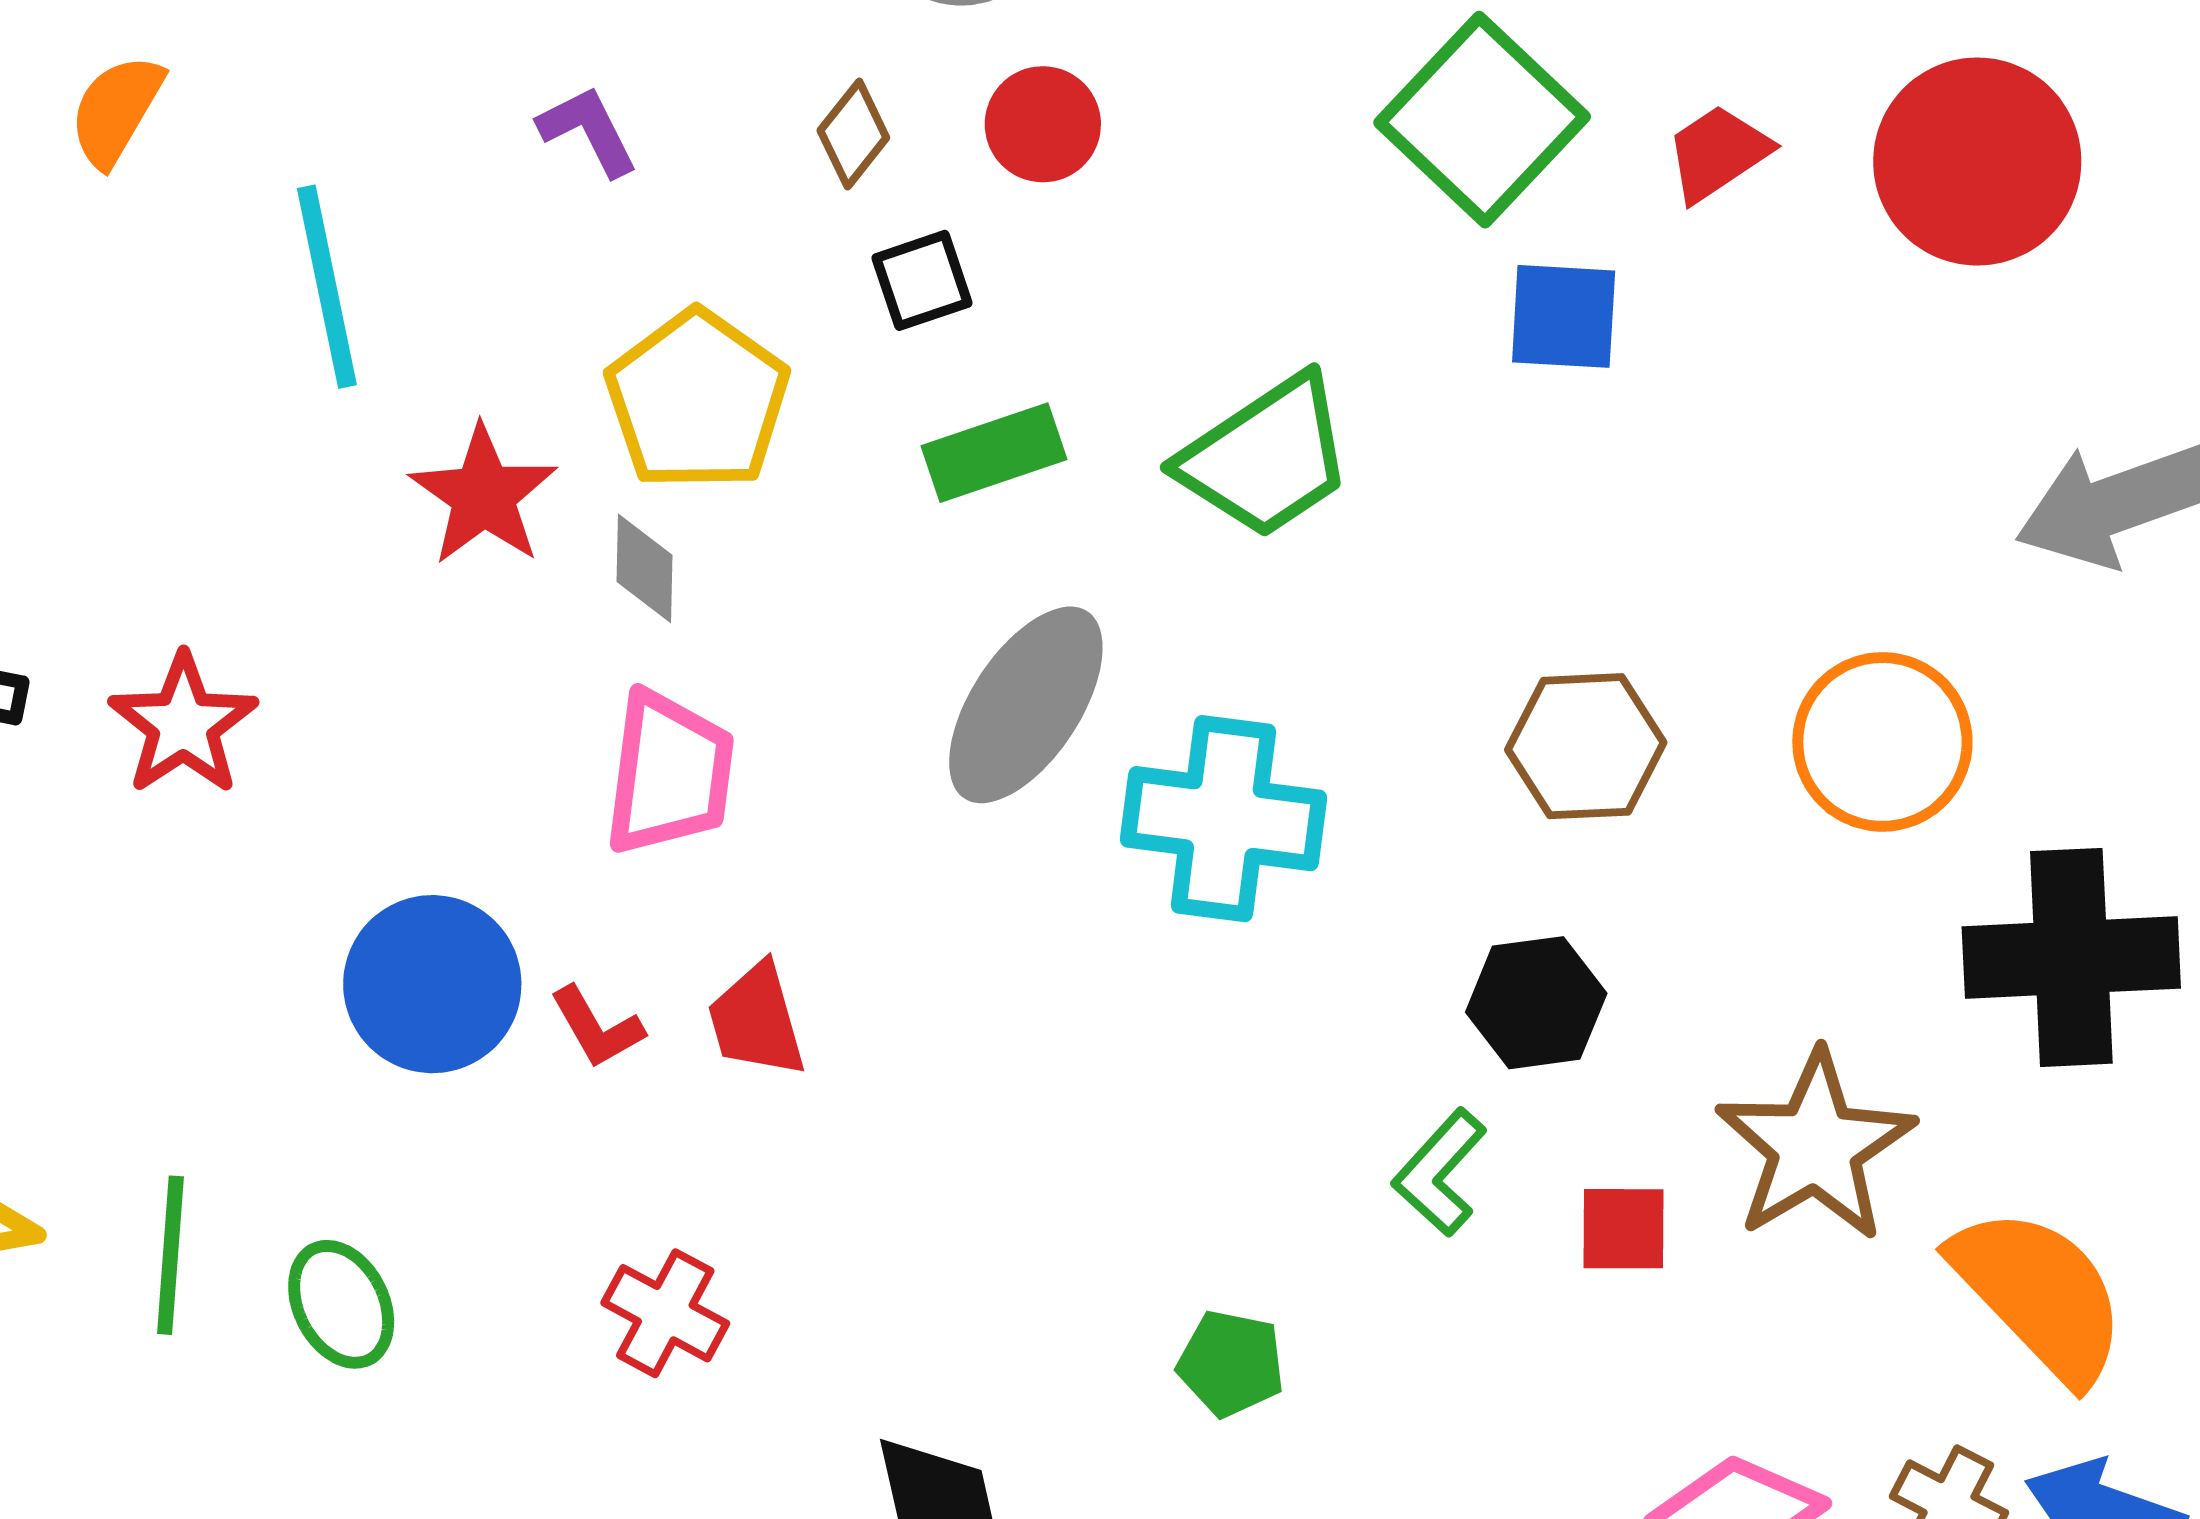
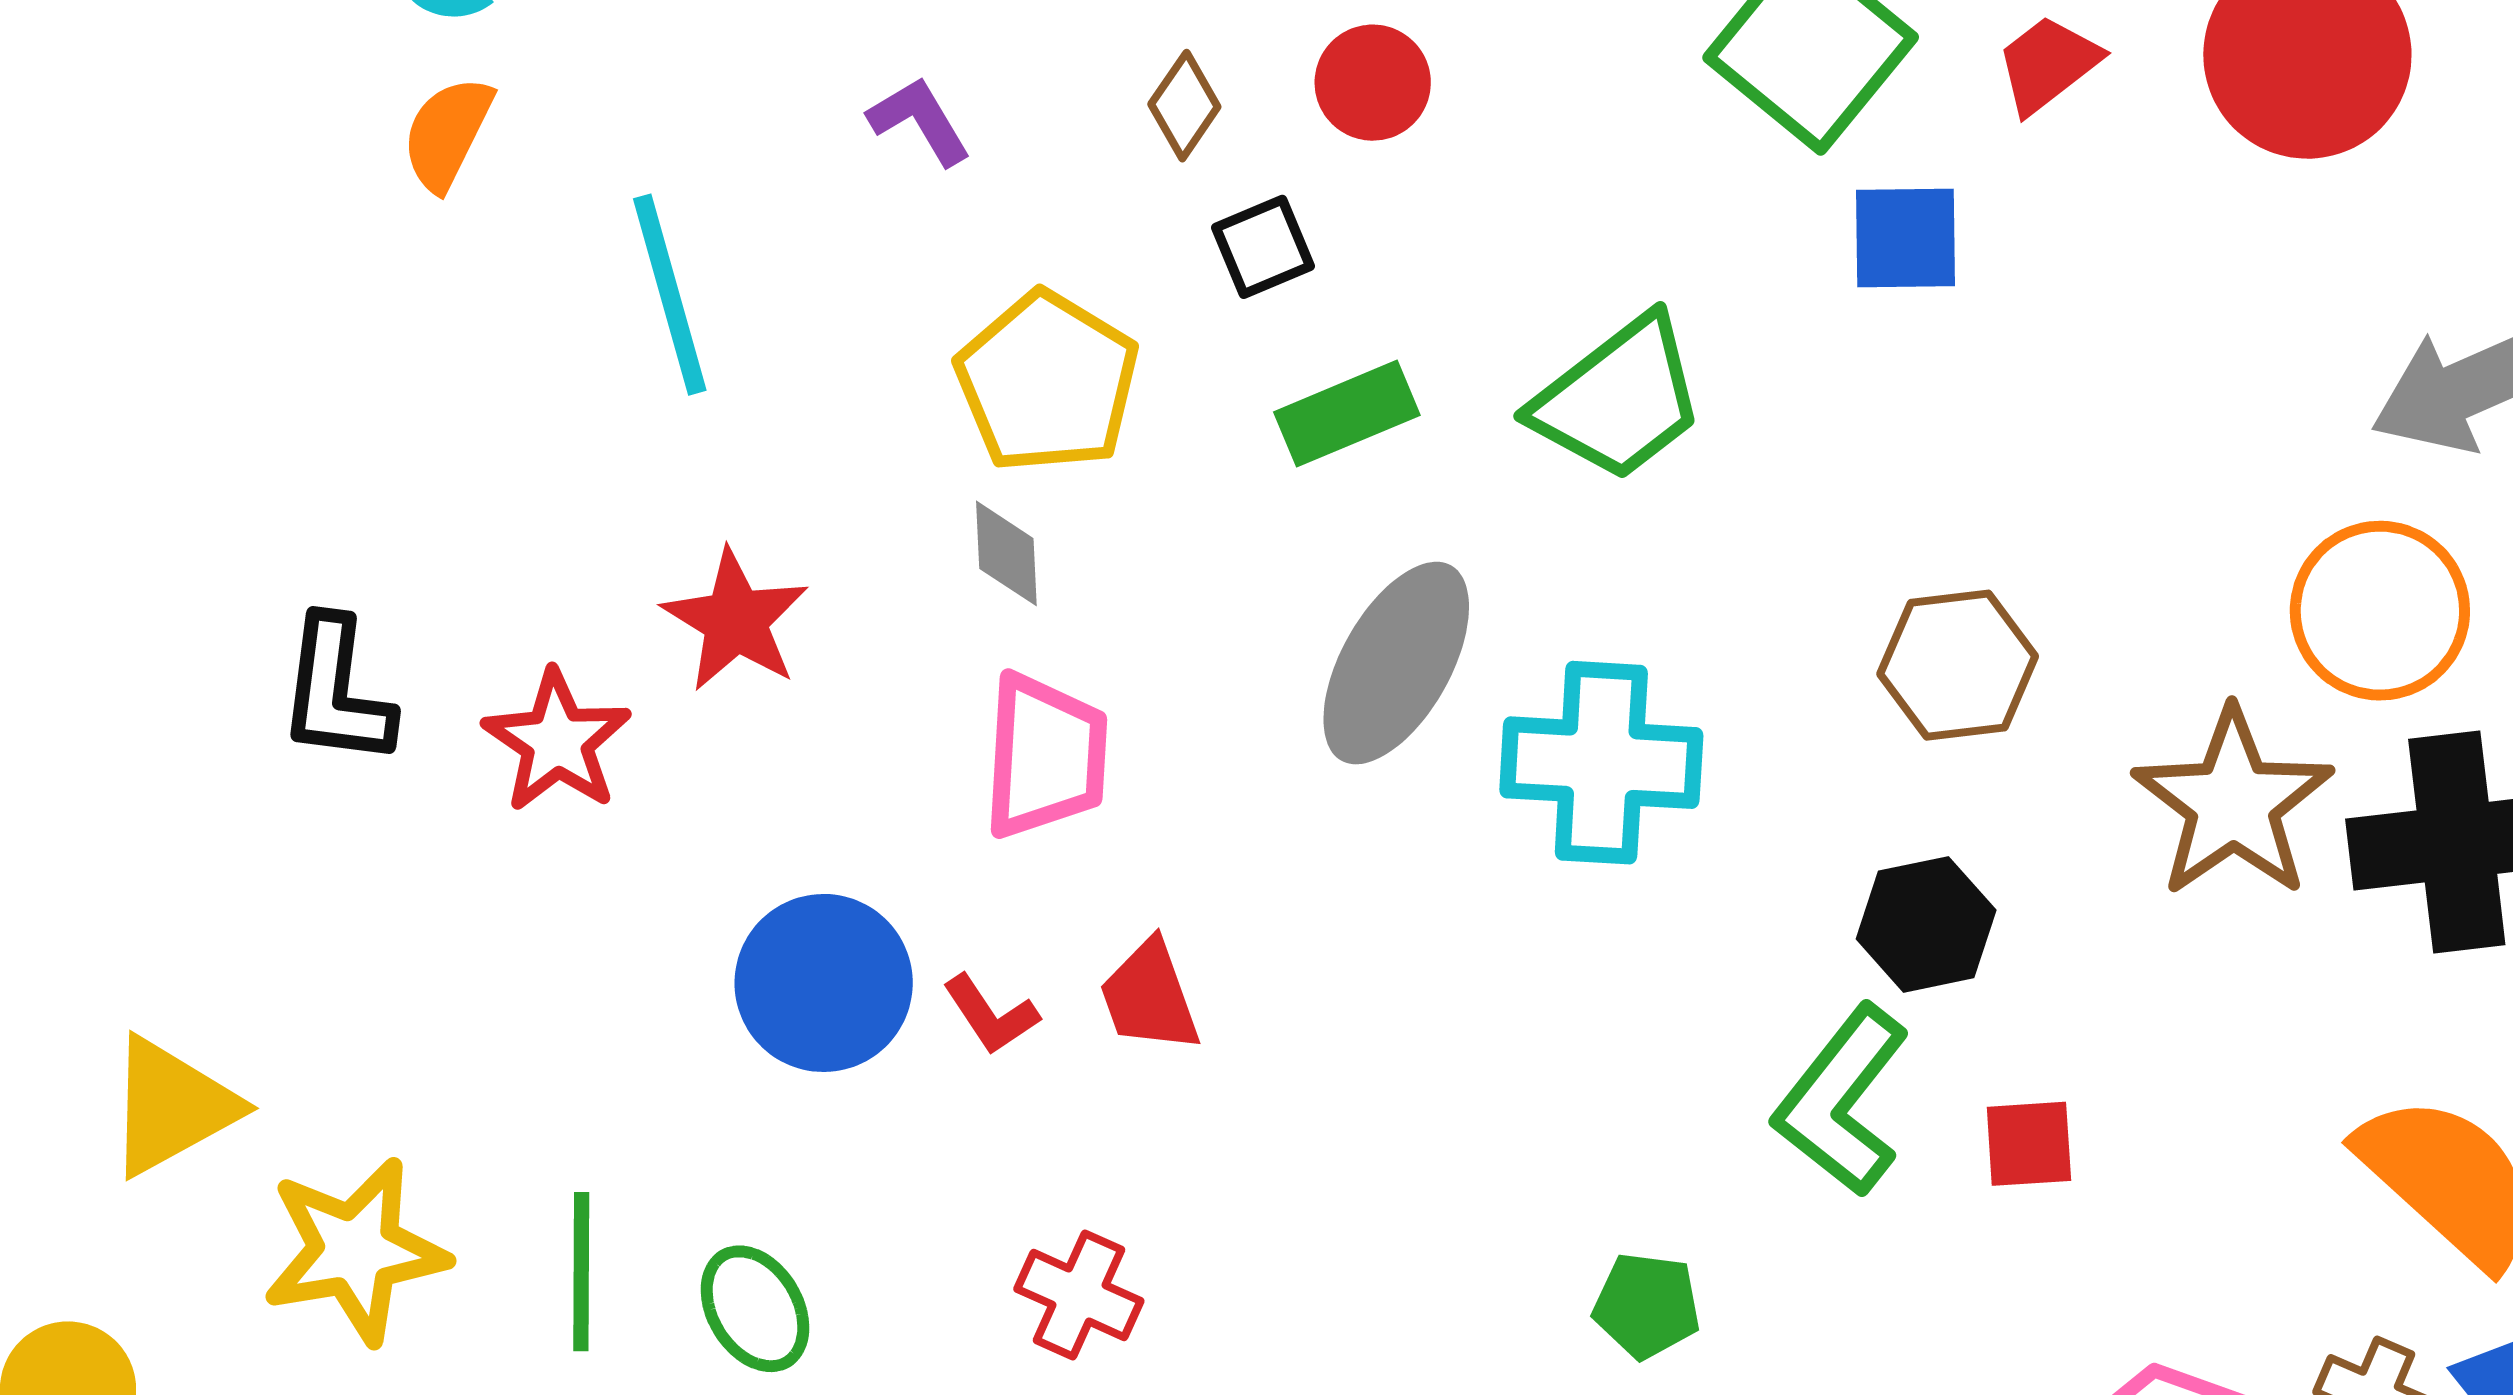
red star: (483, 495) -> (736, 620), moved
orange circle: (1882, 742) -> (2380, 611), moved
brown star: (1815, 1146) -> (2233, 803), moved
green L-shape: (1440, 1173) -> (1842, 1101), size x1.5

